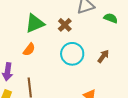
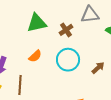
orange semicircle: (29, 49) -> (35, 56), moved

